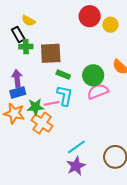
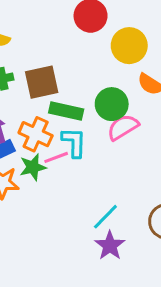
yellow circle: (110, 25) -> (129, 46), moved, size x1.5
green rectangle: (63, 75) -> (66, 111), size x1.5
orange cross: (42, 123) -> (36, 134), moved

